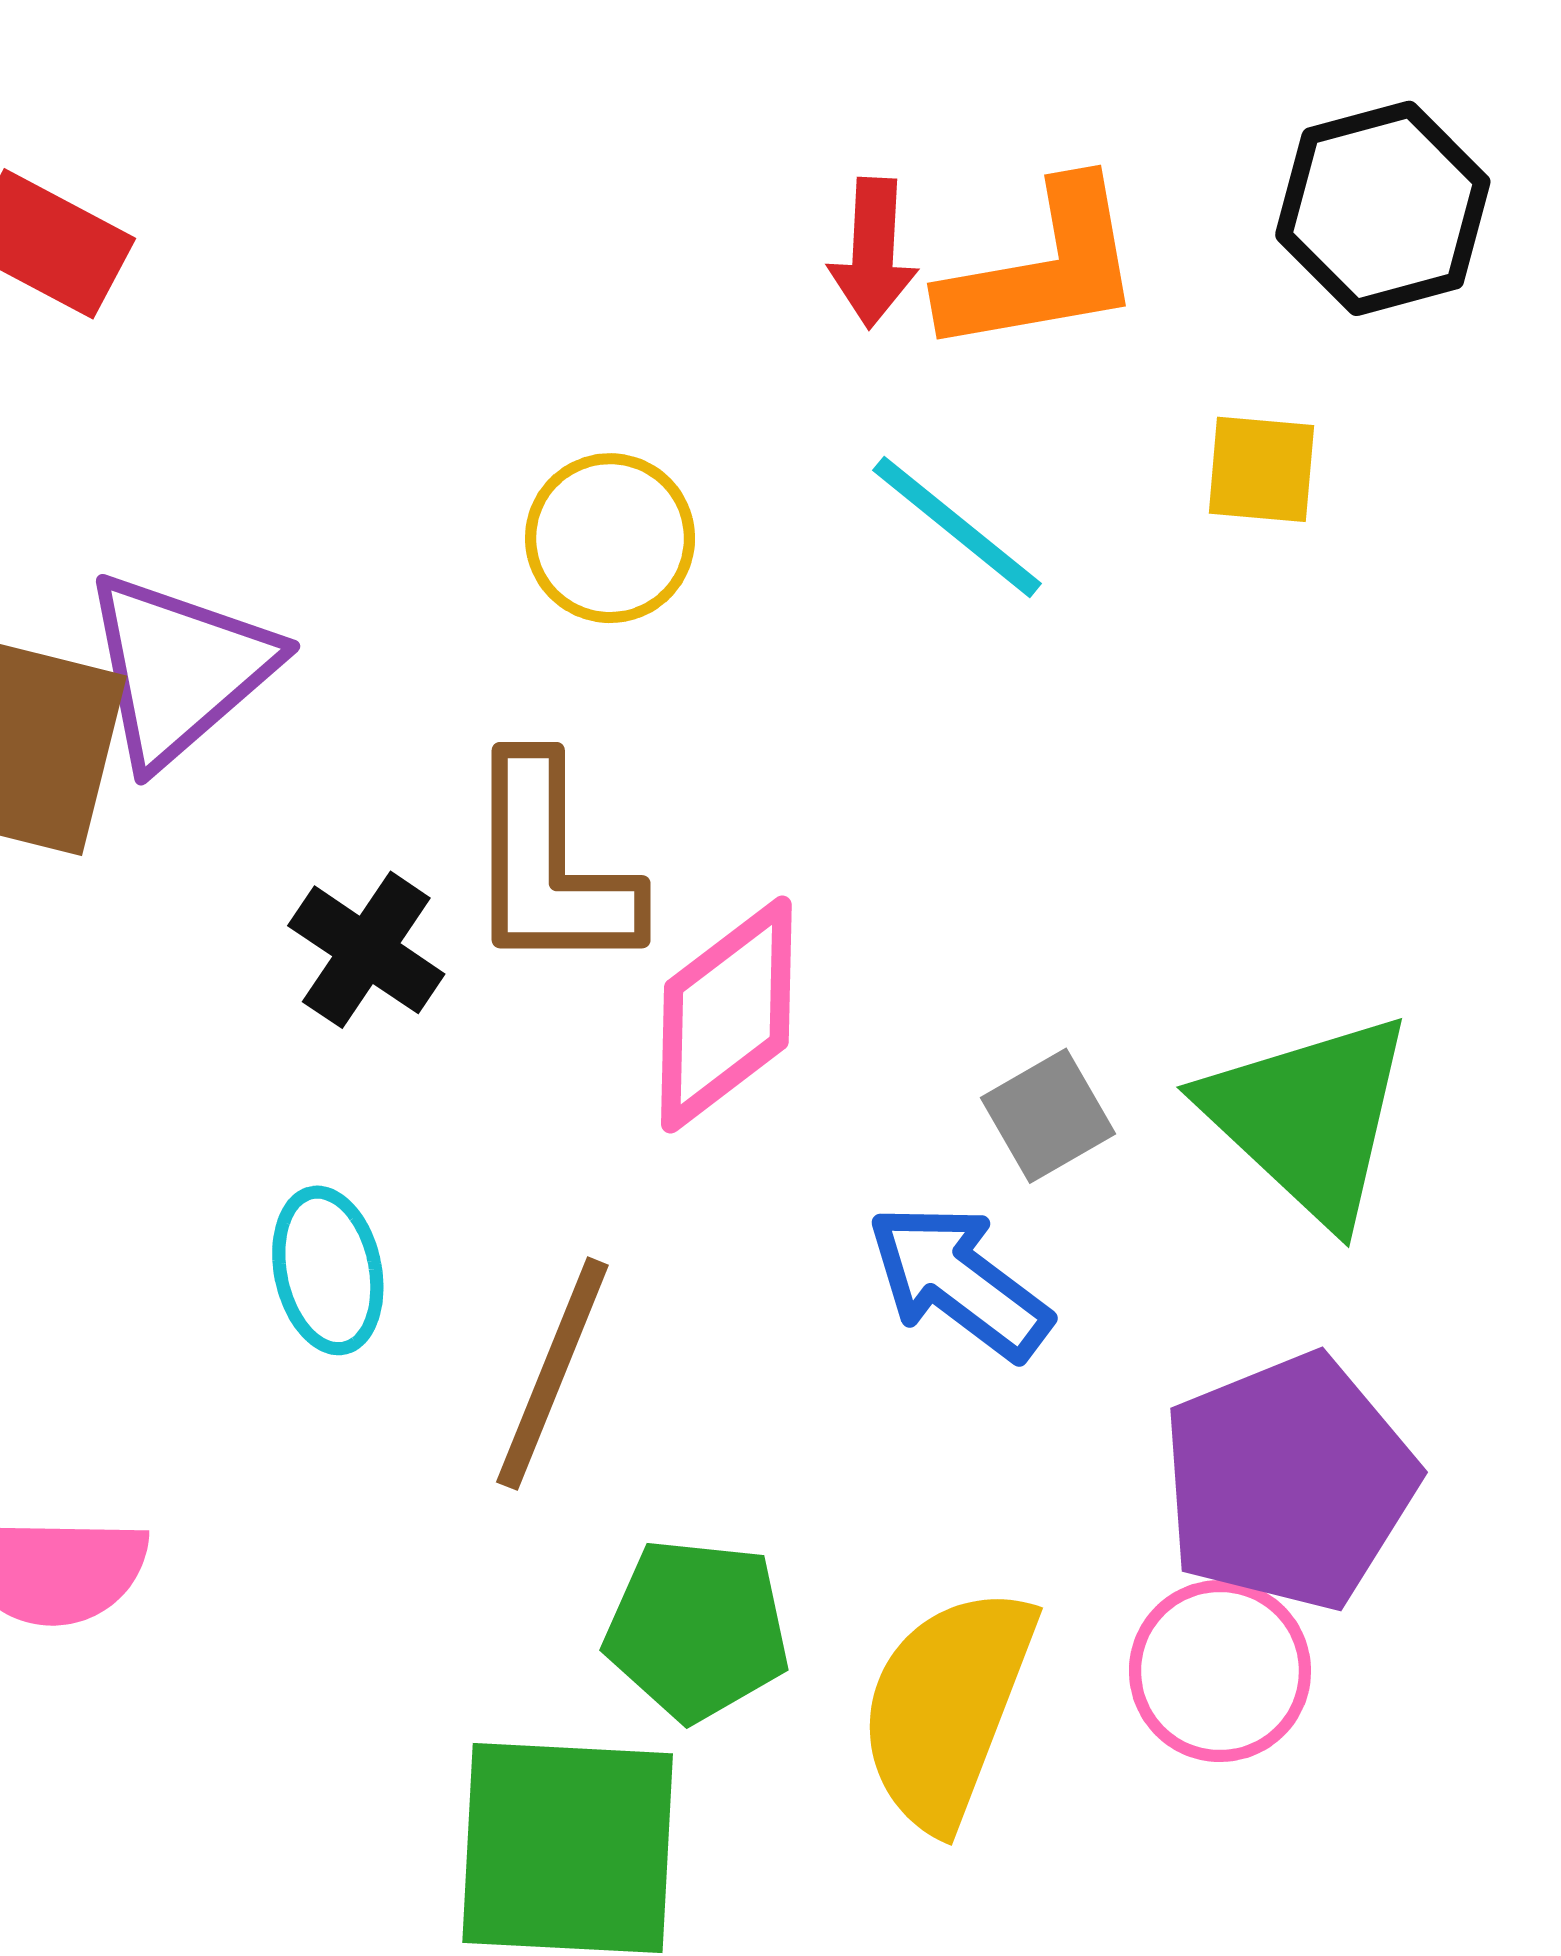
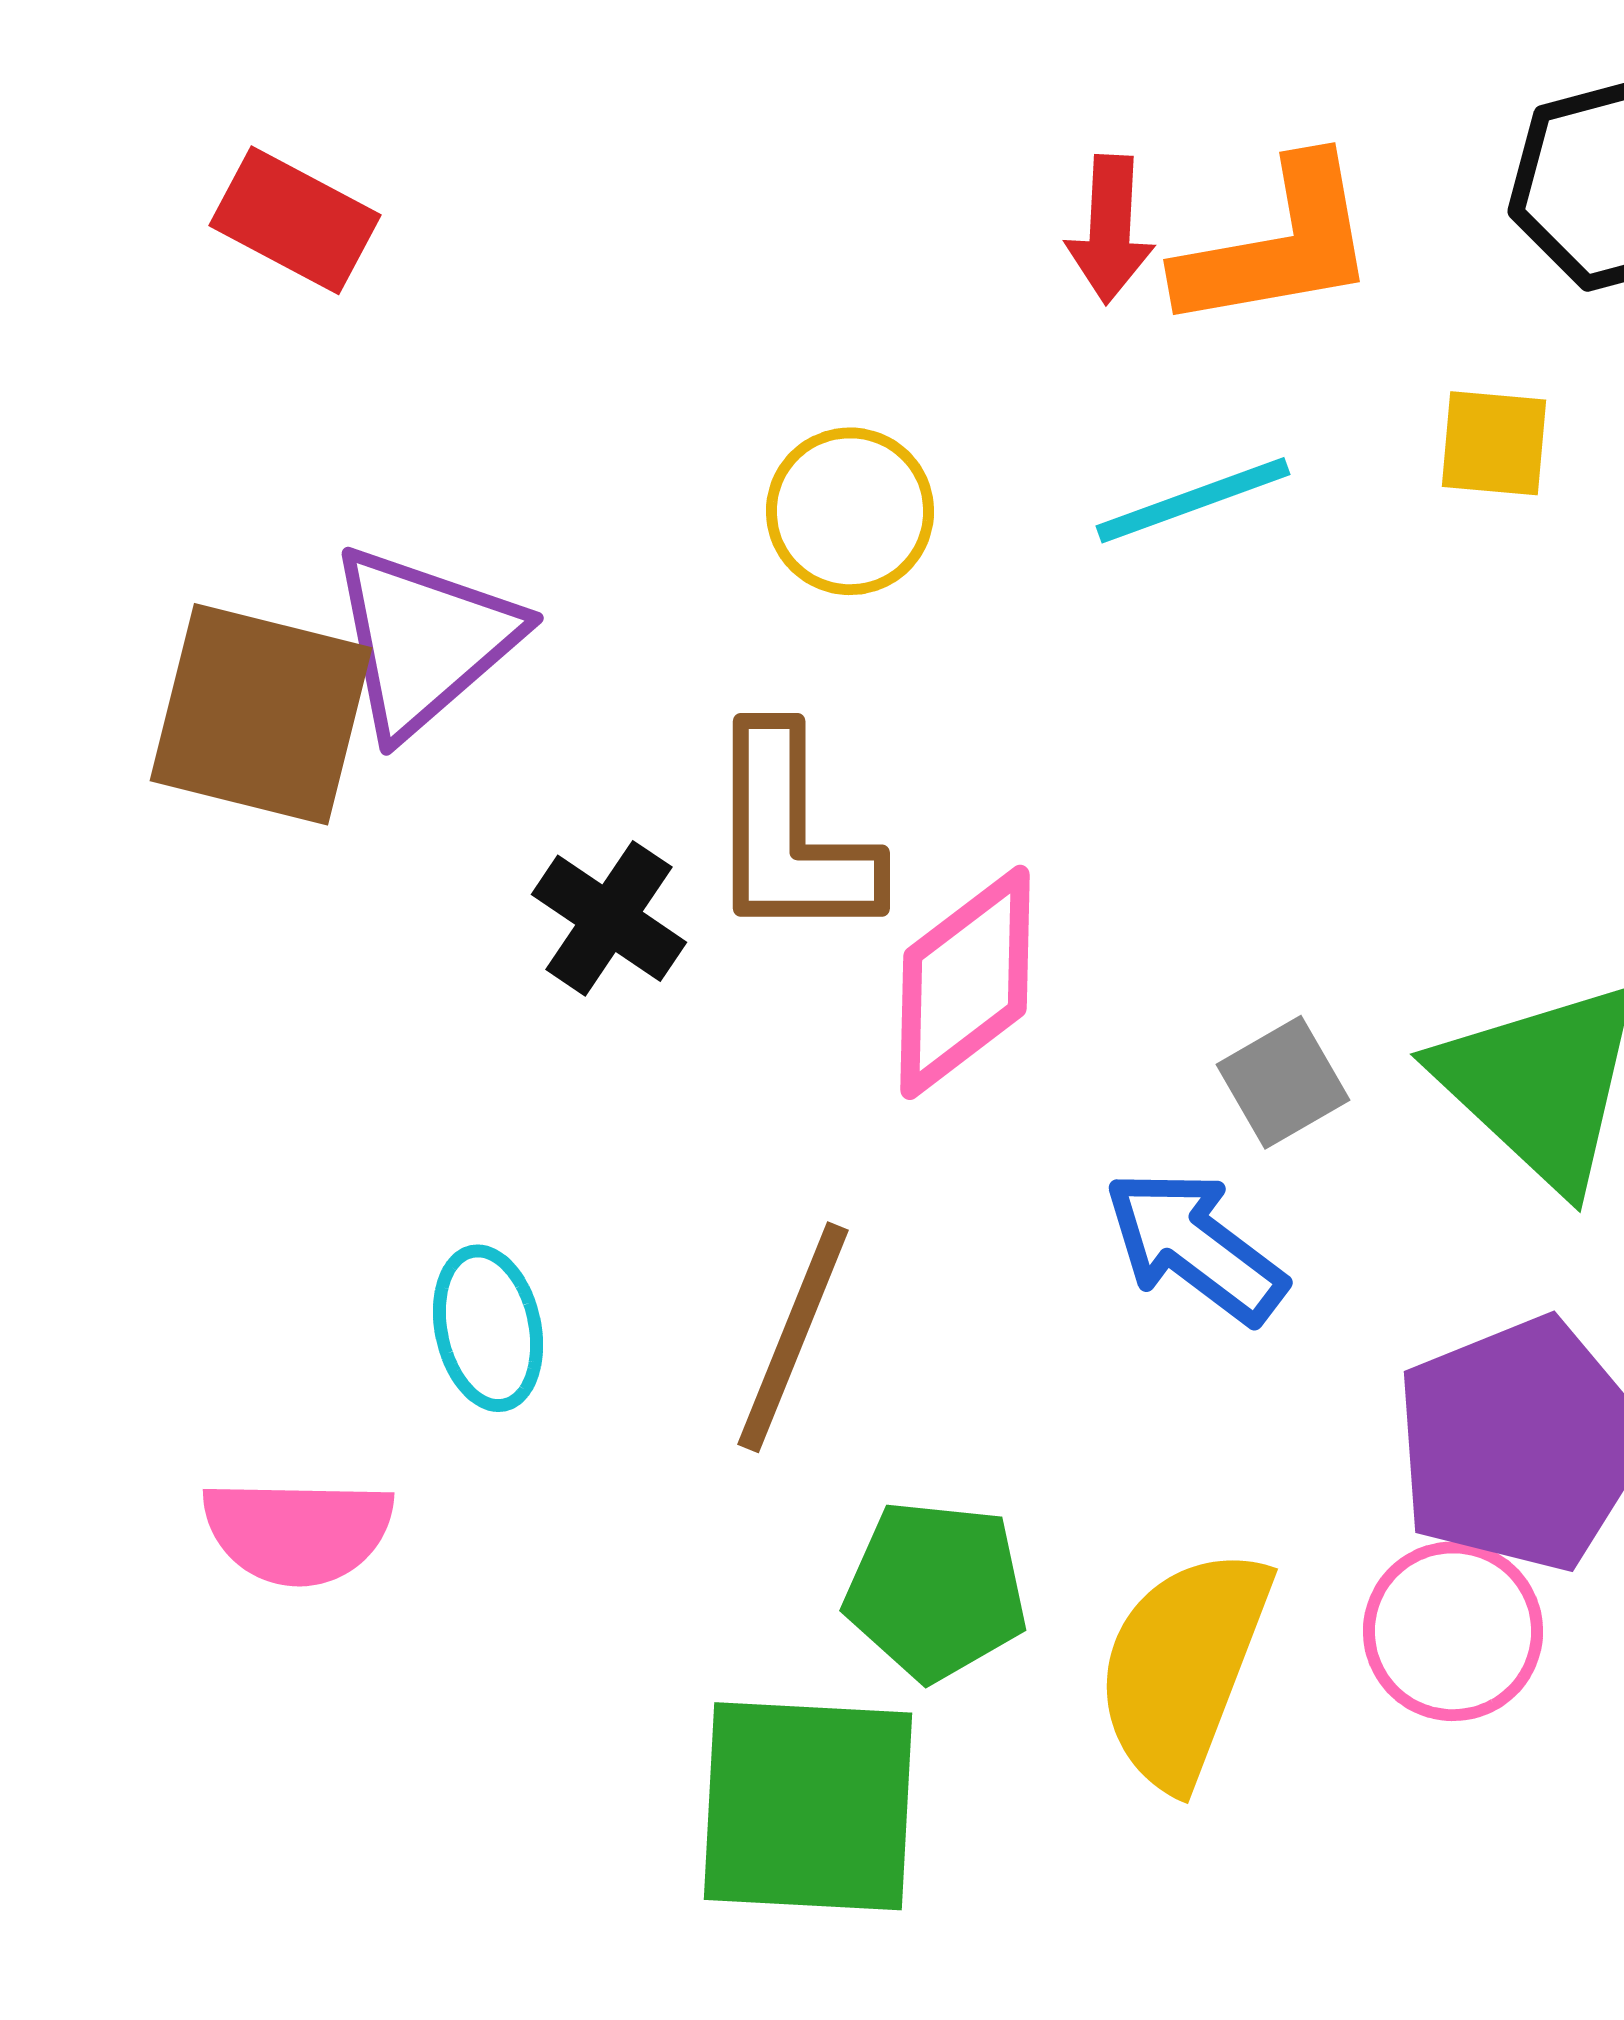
cyan line: (957, 527) -> (1193, 500), turned -59
cyan ellipse: (328, 1270) -> (488, 1328), moved

